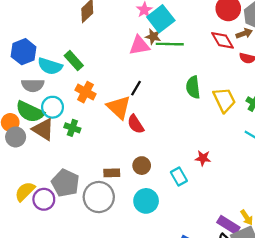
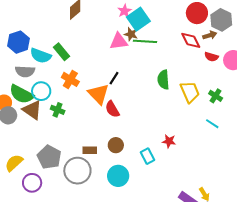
purple circle: (44, 199) -> (32, 183), moved

